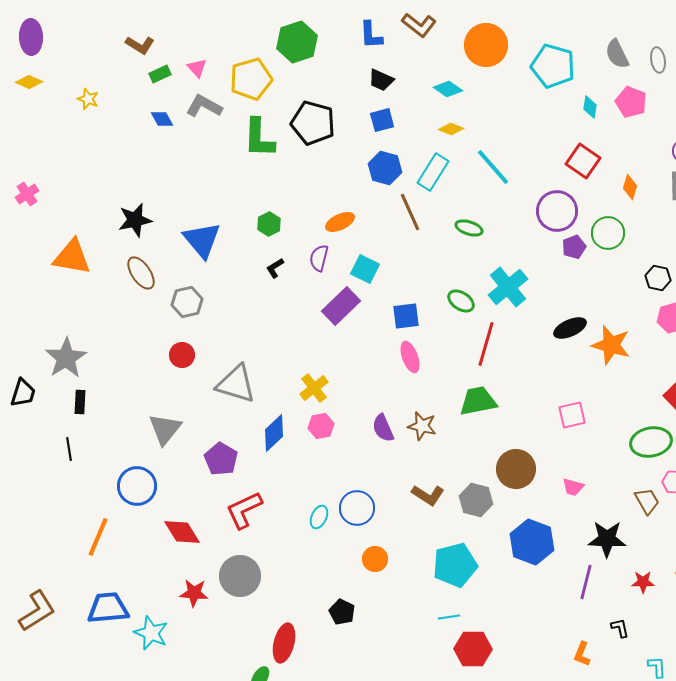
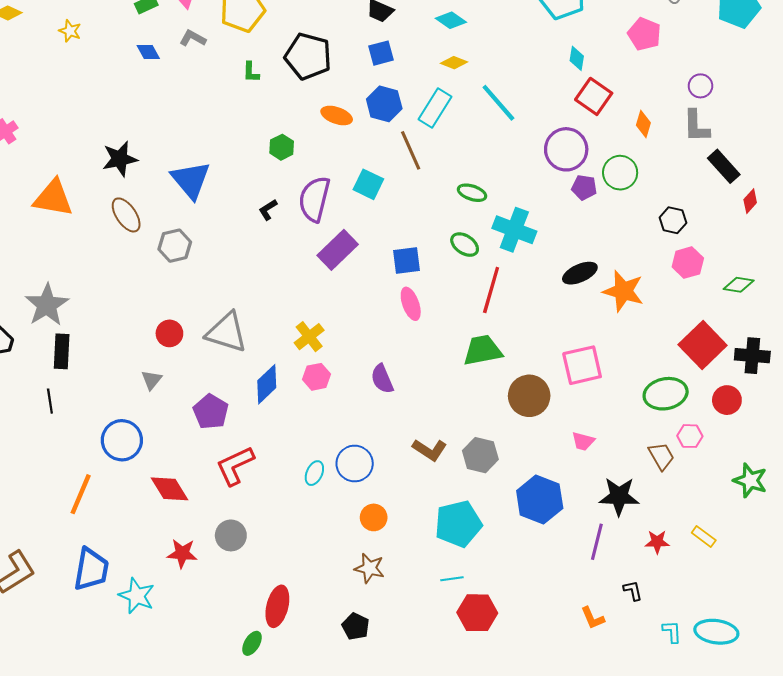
gray L-shape: (204, 106) -> (193, 38), size x0.7
cyan diamond: (590, 107) -> (577, 58), moved
green L-shape: (259, 138) -> (251, 72), size x0.5
orange ellipse: (340, 222) -> (337, 116), moved, turned 44
green hexagon: (269, 224) -> (282, 147), moved
green ellipse: (469, 228) -> (472, 193), moved
purple pentagon: (574, 247) -> (584, 187), turned 30
purple semicircle: (319, 258) -> (314, 199), size x1.6
cyan square: (365, 269) -> (368, 184), moved
cyan cross: (508, 287) -> (514, 230), turned -30
red circle: (182, 355) -> (169, 333), moved
black rectangle: (80, 402) -> (62, 351), size x1.4
pink square: (572, 415) -> (582, 365), size x1.4
brown star: (422, 426) -> (369, 568), moved
gray triangle: (165, 429) -> (151, 380), size x0.6
brown circle: (516, 469) -> (529, 396), moved
gray circle: (240, 576) -> (231, 535), size x0.7
blue trapezoid: (108, 608) -> (91, 569), turned 105
black pentagon: (342, 612) -> (356, 626), moved
orange L-shape: (582, 654) -> (593, 618), turned -45

